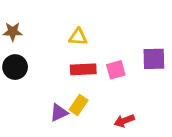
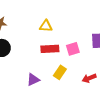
yellow rectangle: (79, 105) -> (60, 72), moved
red arrow: (124, 121) -> (89, 78), moved

